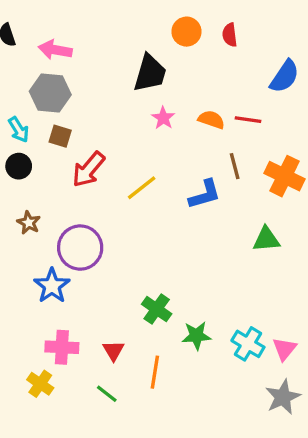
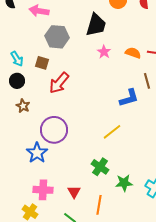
gray hexagon: (50, 93) -> (57, 37), moved
yellow line: (142, 188) -> (112, 132), moved
brown star: (29, 223) -> (23, 106), moved

